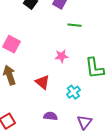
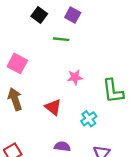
green line: (74, 25) -> (61, 39), moved

